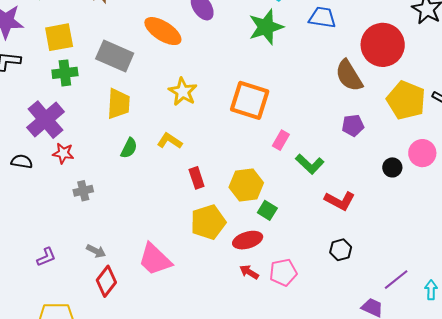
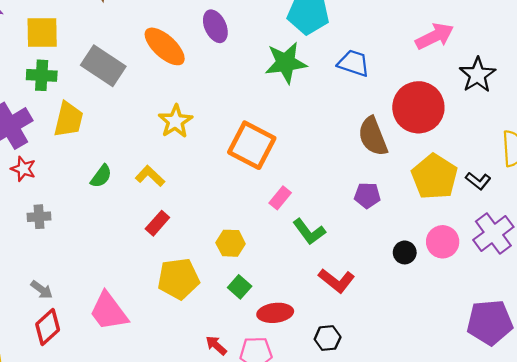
yellow trapezoid: (118, 104) -> (68, 120), moved
red rectangle: (197, 178) -> (157, 223), moved, turned 50
yellow hexagon: (246, 185) -> (231, 243), size x0.7
green square: (267, 210) -> (240, 287), moved
red ellipse: (248, 240) -> (275, 313), moved

